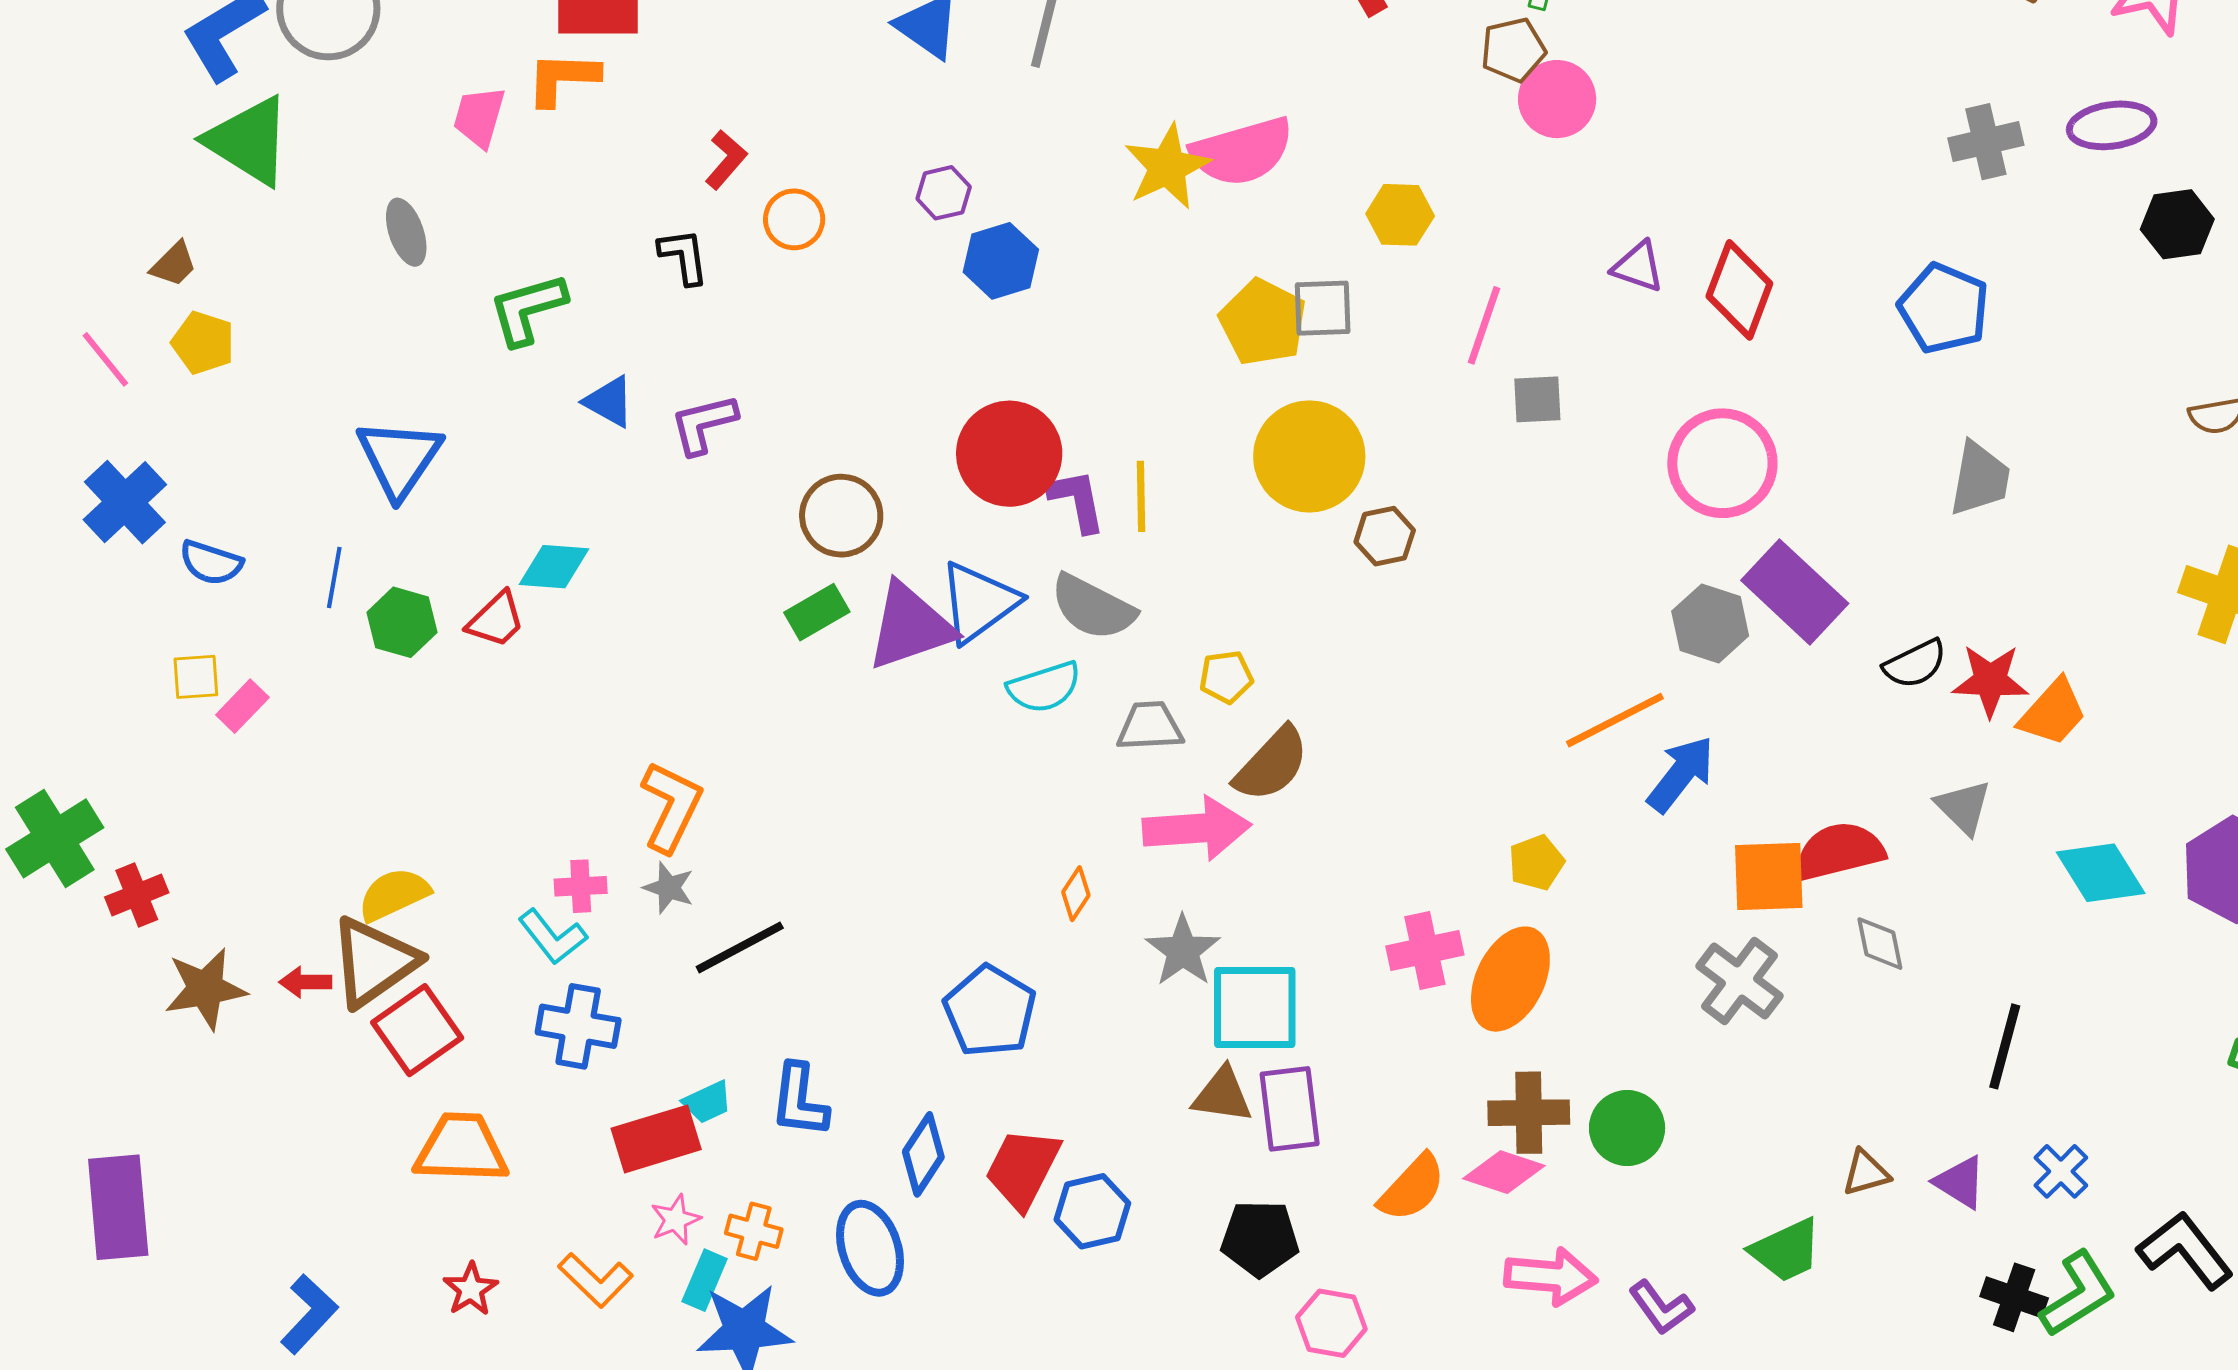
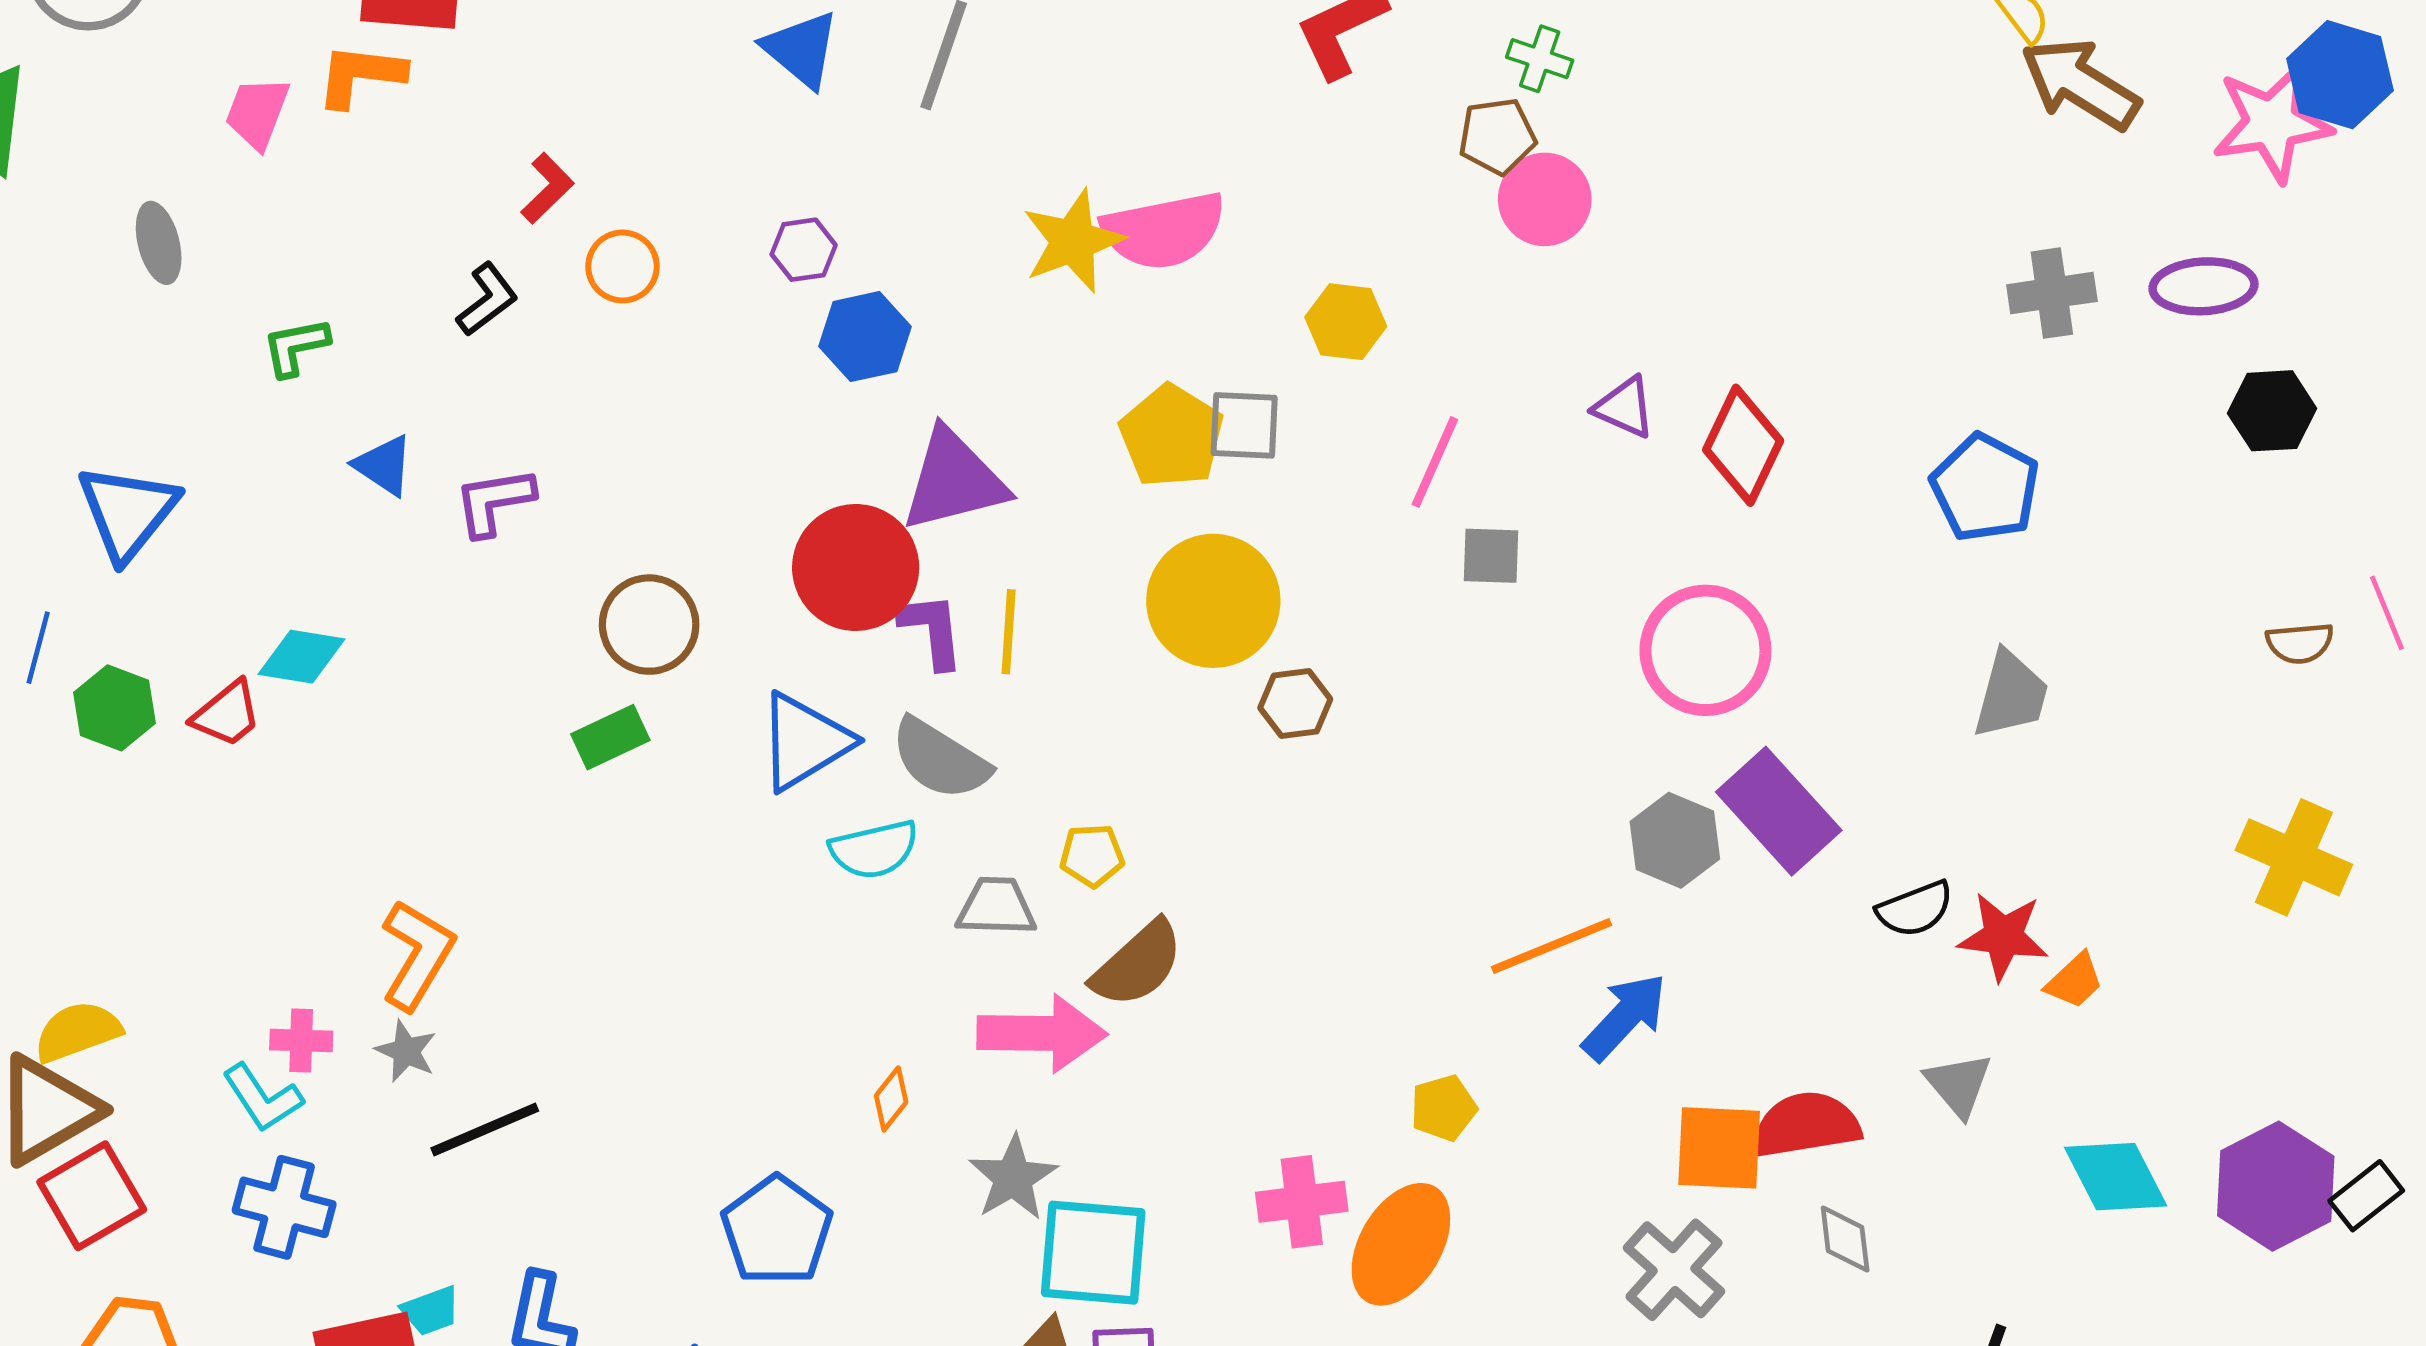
black L-shape: (684, 256) -> (487, 299), turned 56
green L-shape: (528, 309) -> (296, 347), size x0.7
purple triangle: (910, 626) -> (954, 480), moved
orange trapezoid: (2053, 713) -> (2075, 981), size x0.7

